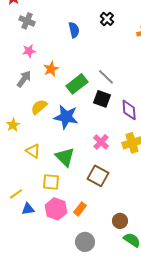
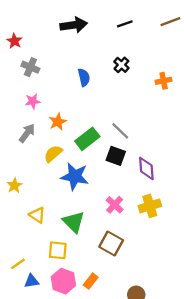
yellow semicircle: (39, 107) -> (53, 154), moved

